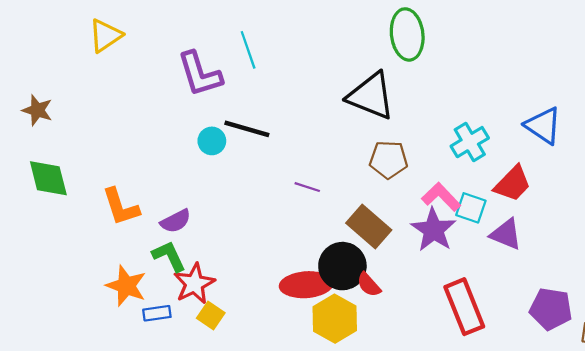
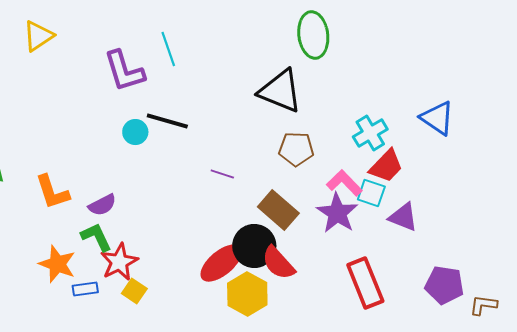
red trapezoid: (513, 184) -> (386, 166), moved
red ellipse: (306, 285) -> (221, 263), turned -36
red semicircle: (369, 285) -> (278, 263), size x1.5

